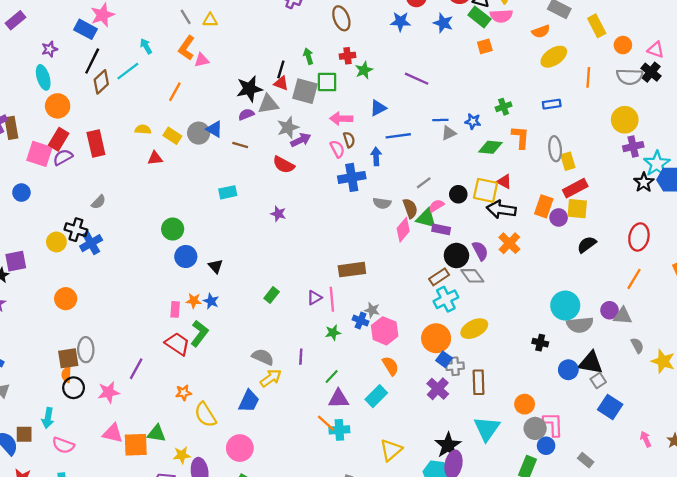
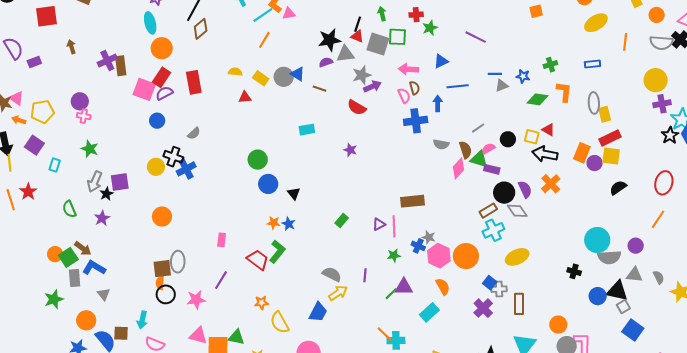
cyan line: (128, 71) -> (263, 15), moved
yellow square: (486, 190) -> (532, 137), size x0.7
blue circle: (21, 193) -> (157, 121), moved
pink rectangle: (175, 309) -> (222, 240), moved
gray triangle: (623, 316) -> (634, 275), moved
orange circle: (436, 338) -> (466, 256), moved
purple triangle: (339, 399) -> (404, 287), moved

